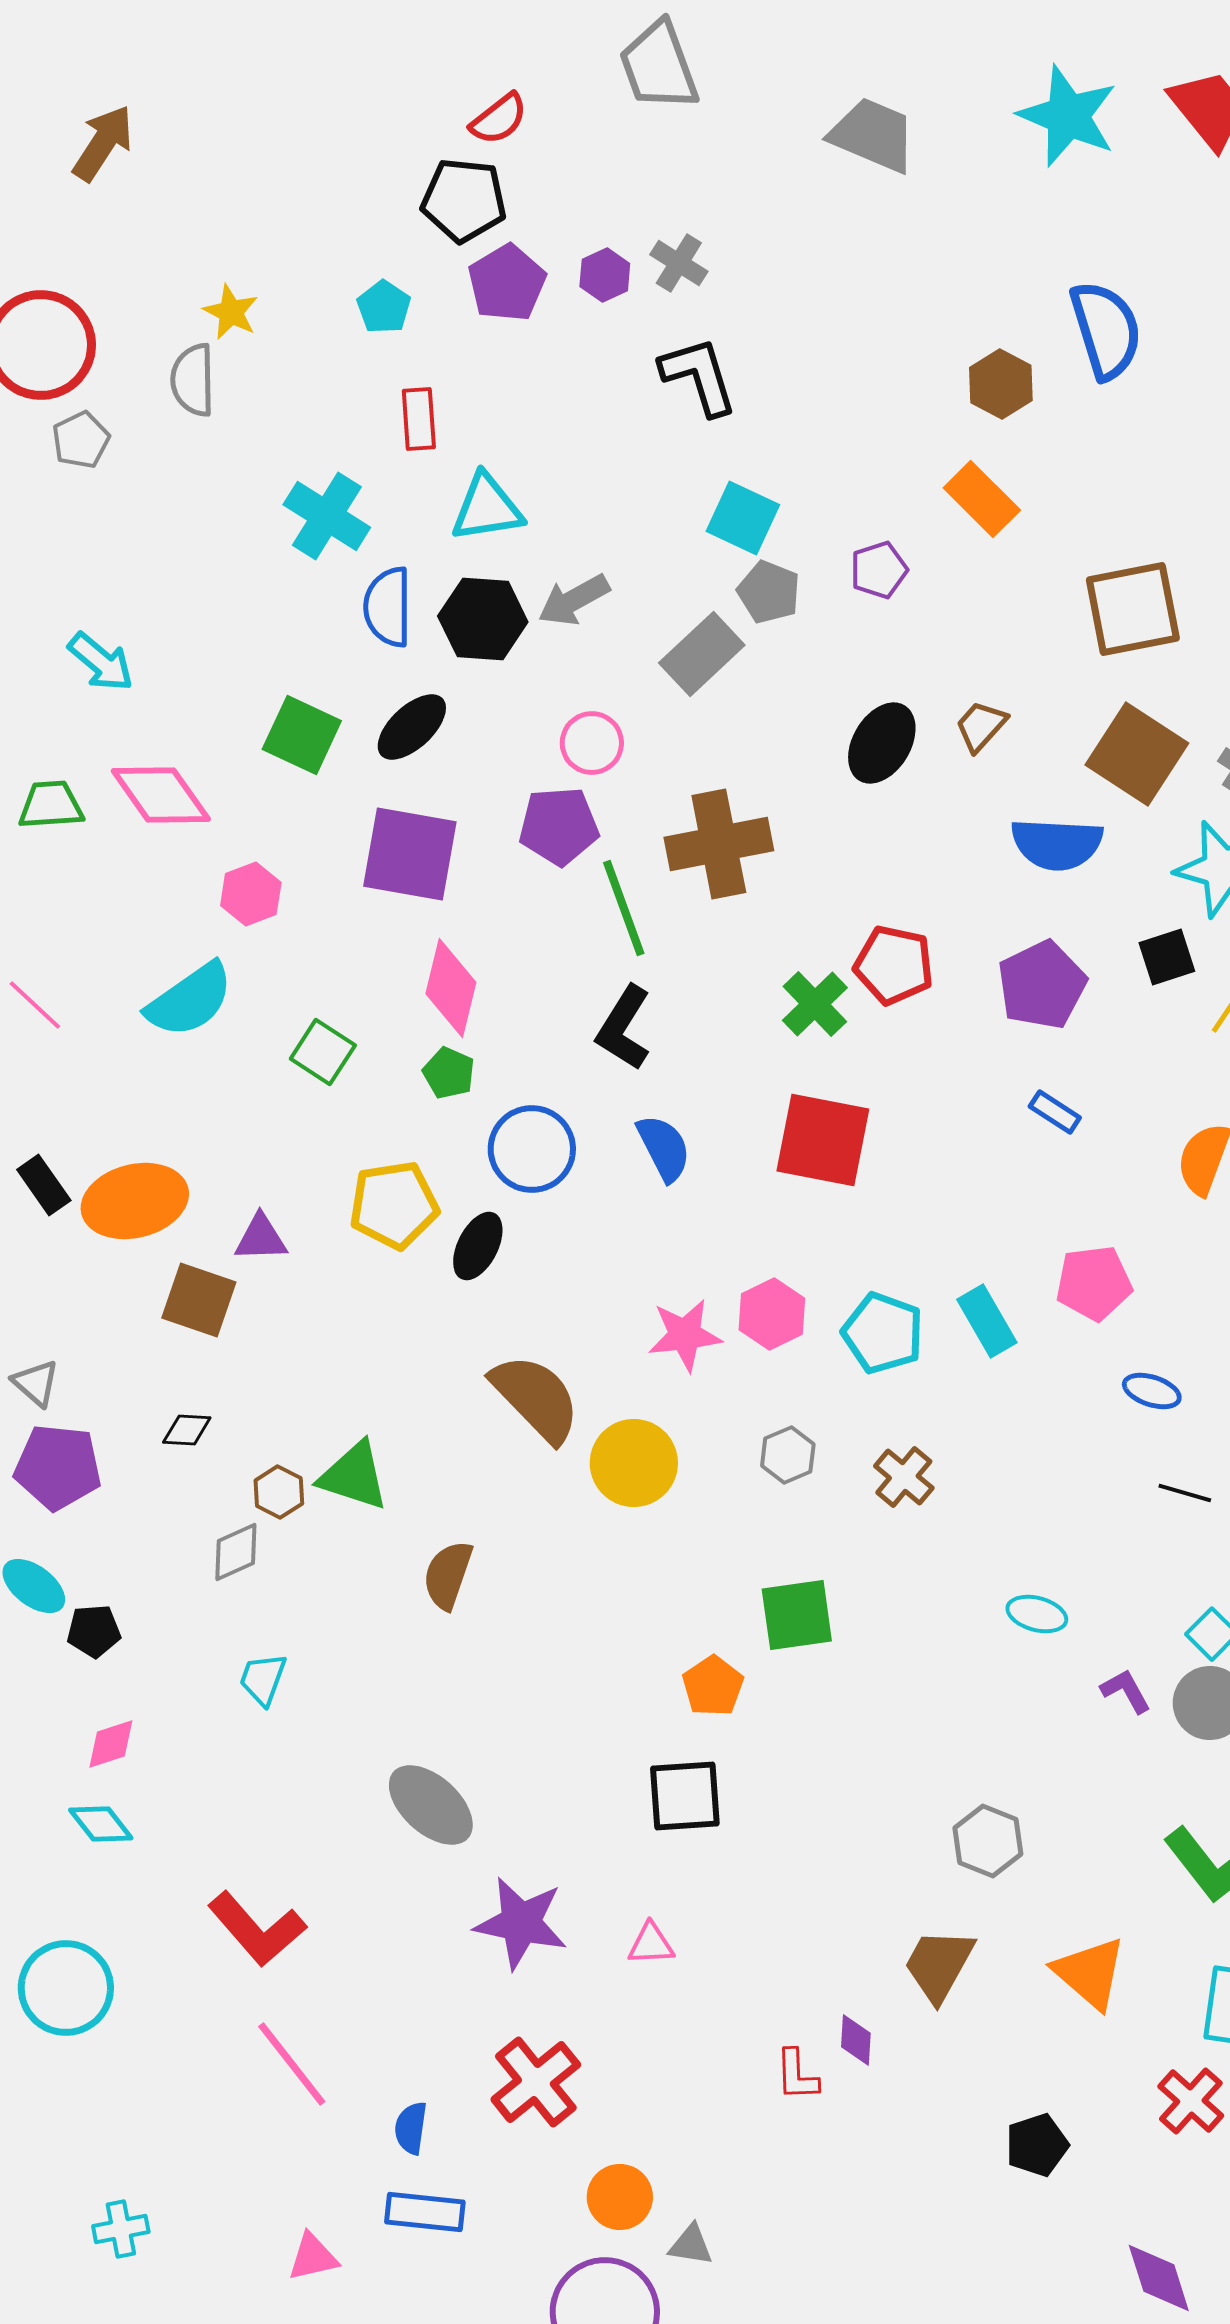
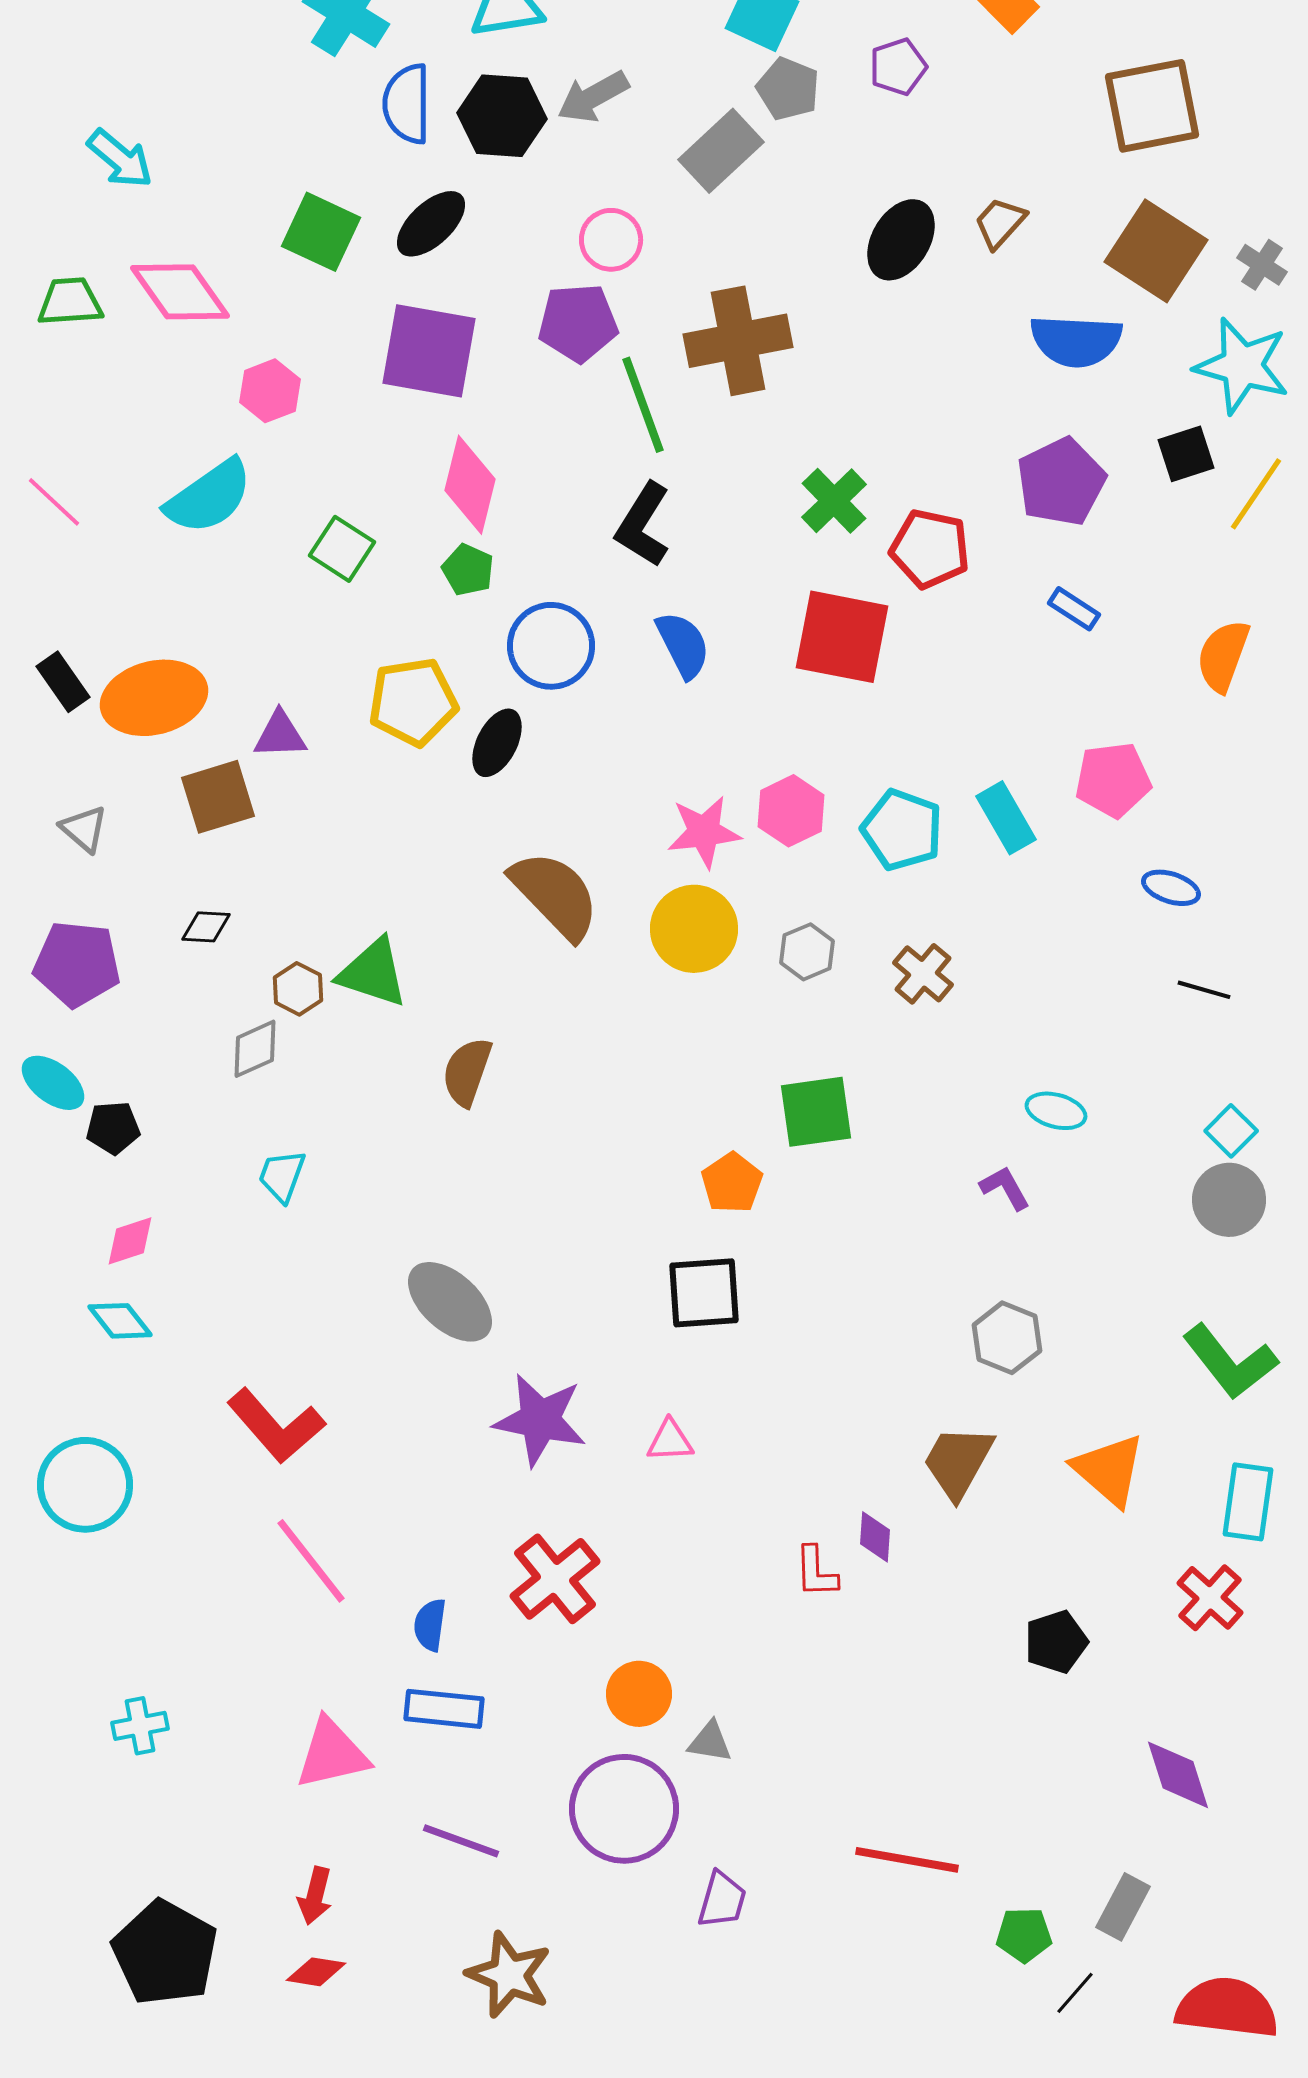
red pentagon: (894, 965) -> (930, 549), moved
brown square: (199, 1300) -> (218, 797), turned -36
gray triangle: (36, 1383) -> (84, 829), moved
yellow circle: (634, 1463) -> (694, 929), moved
purple L-shape: (1126, 1691) -> (1005, 1188), moved
pink triangle: (313, 2257) -> (332, 1754), size x1.5

